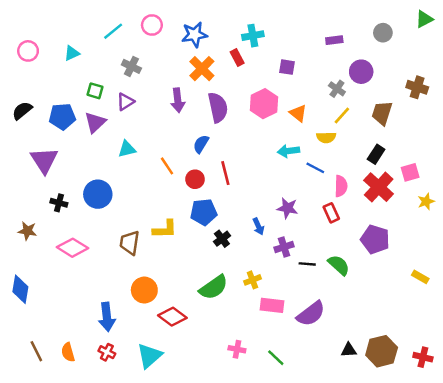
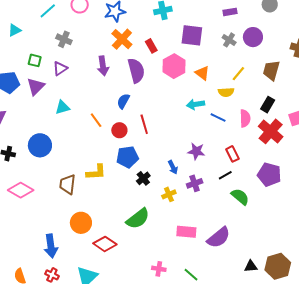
red rectangle: (237, 58) -> (151, 46), moved
purple square: (287, 67) -> (192, 35), size x1.6
gray cross: (337, 89) -> (229, 40), moved
pink semicircle: (341, 186) -> (245, 118), moved
black line: (307, 264) -> (225, 175), moved, turned -32
yellow cross: (252, 280) -> (169, 194), moved

